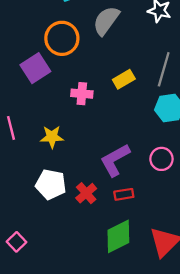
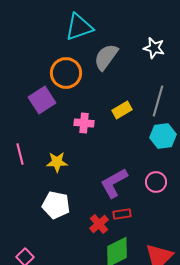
red cross: (86, 193) -> (99, 224), moved

